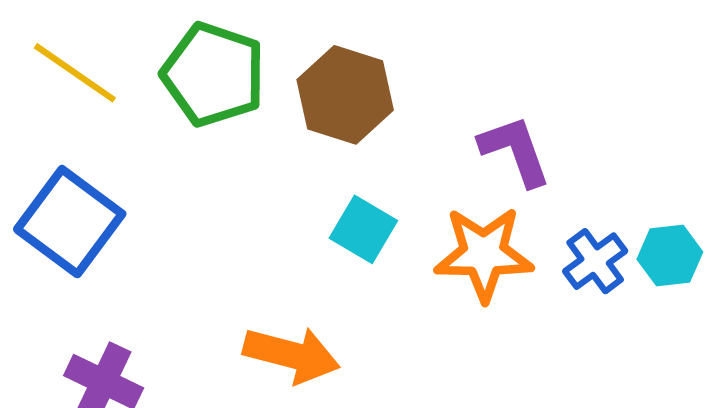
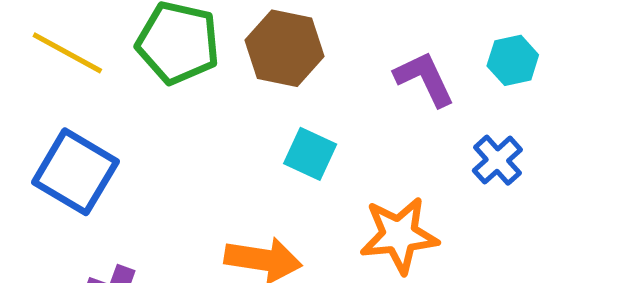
orange star: (484, 254) -> (399, 235), moved
cyan hexagon: (670, 256) -> (513, 60), moved

